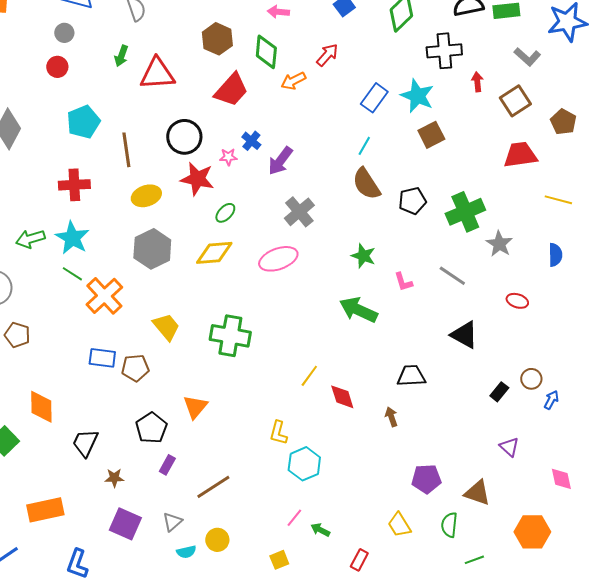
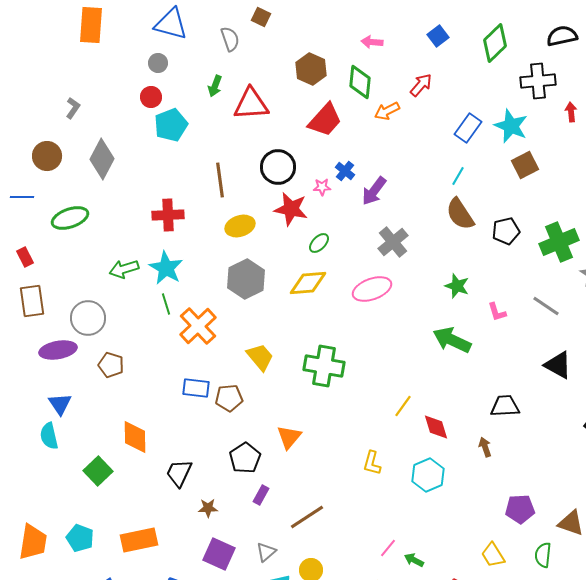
cyan pentagon: (83, 122) -> (171, 125), moved
green line: (72, 274) -> (166, 304), turned 40
cyan hexagon: (304, 464) -> (428, 475), moved

